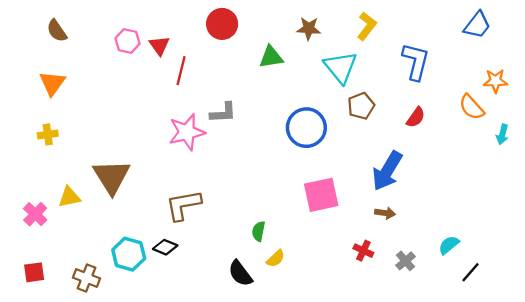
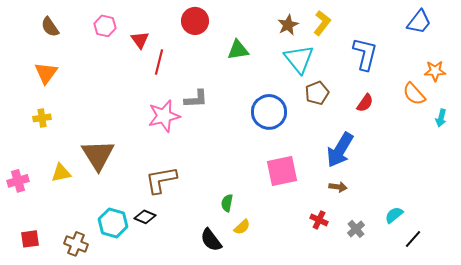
brown star: (309, 28) -> (288, 25), moved, turned -30
pink hexagon: (127, 41) -> (105, 26), moved
pink cross: (35, 214) -> (18, 181), moved, turned 30

